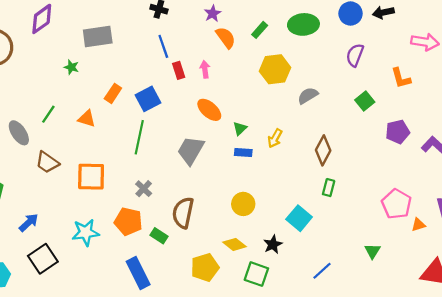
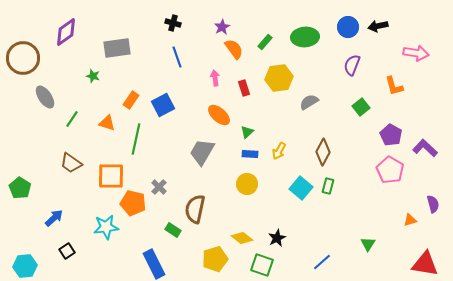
red rectangle: (179, 70) -> (244, 88), moved
purple pentagon: (398, 132) -> (391, 135), turned -30
gray ellipse: (19, 133) -> (45, 97), moved
green line: (139, 137) -> (136, 139), moved
yellow arrow: (275, 138) -> (279, 151), moved
yellow circle: (243, 204) -> (247, 184), moved
pink pentagon: (396, 204) -> (390, 170), moved
cyan square: (299, 218) -> (301, 188), moved
orange pentagon: (128, 221) -> (133, 203), moved
black square: (43, 259) -> (67, 251), size x0.6

